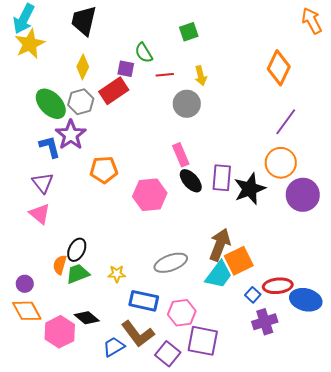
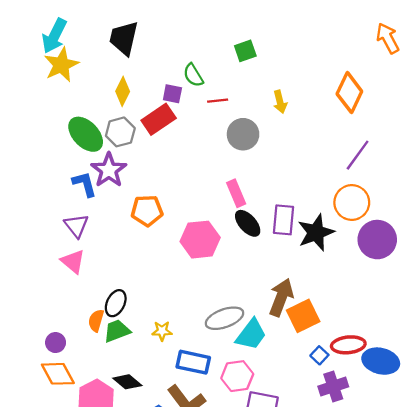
yellow arrow: (201, 76) -> (280, 102), moved
cyan trapezoid: (219, 275) -> (251, 334), moved

